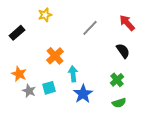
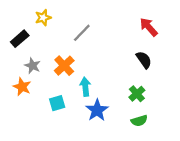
yellow star: (45, 15) -> (43, 18), moved
gray line: (90, 28) -> (82, 33), moved
gray star: (29, 91) -> (33, 66), moved

